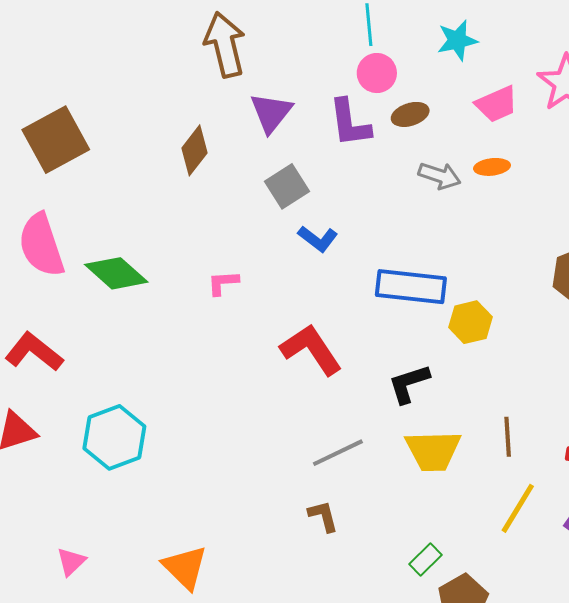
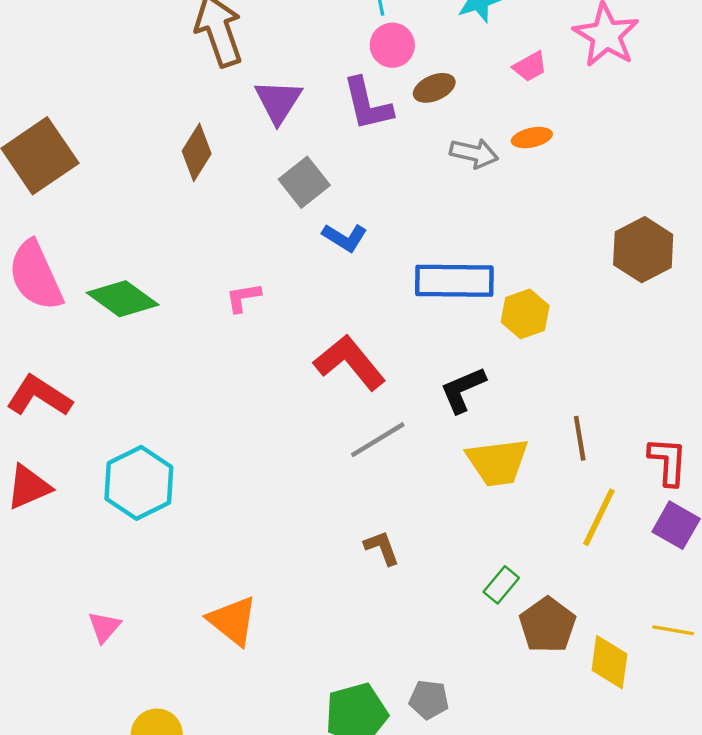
pink trapezoid: (497, 104) -> (530, 67), size x0.7
gray line: (338, 453) -> (378, 440), moved

